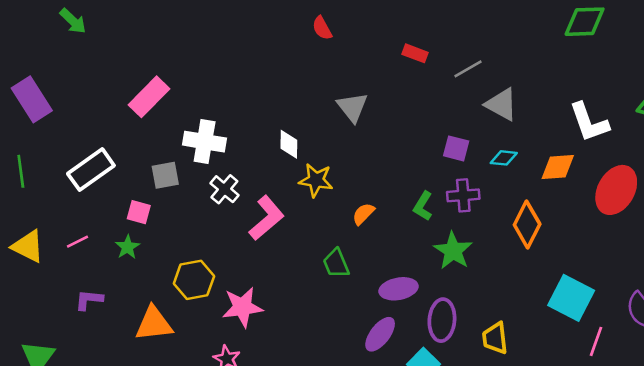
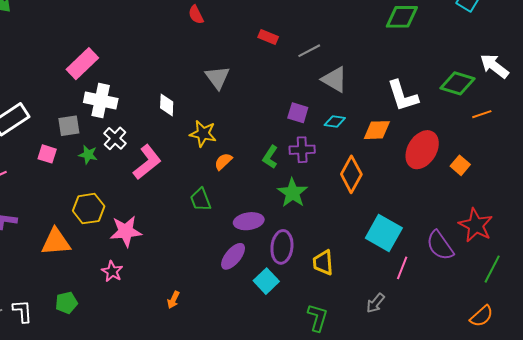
pink rectangle: (149, 97) -> (82, 64), moved
yellow star: (316, 180) -> (203, 134), moved
green star: (127, 247) -> (88, 155), moved, turned -30

